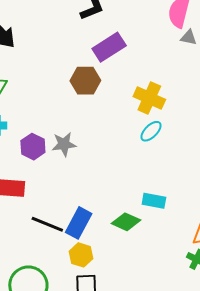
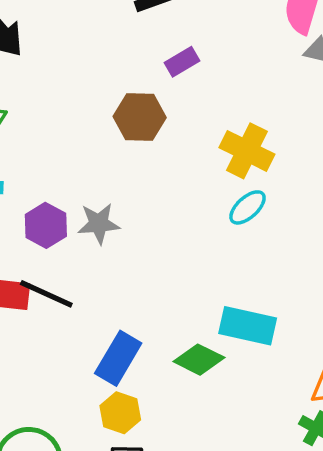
purple rectangle: (109, 47) -> (182, 62), size x0.6
cyan rectangle: (154, 201) -> (248, 326), size x1.4
black line: (47, 224) -> (46, 294), moved

